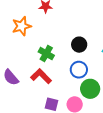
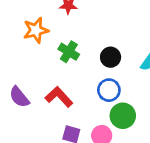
green cross: (46, 54) -> (69, 52), moved

